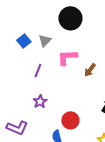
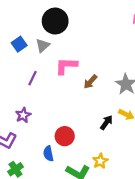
black circle: (70, 18) -> (55, 21), moved
purple star: (40, 102) -> (23, 115), moved

